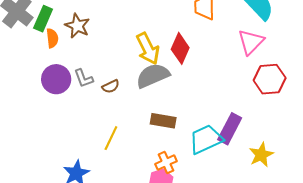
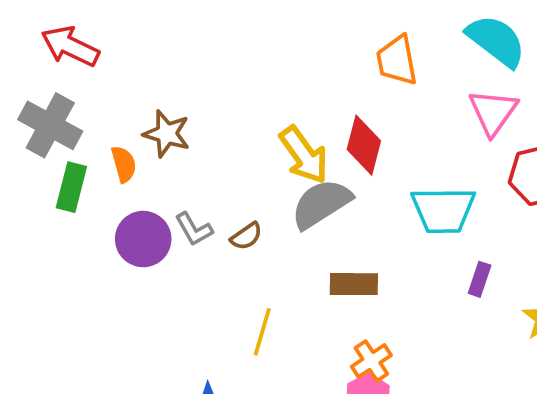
green rectangle: (43, 19) -> (71, 187), moved
purple rectangle: (230, 129) -> (480, 279), size x0.6
cyan trapezoid: (206, 139) -> (443, 210), moved, turned -147

